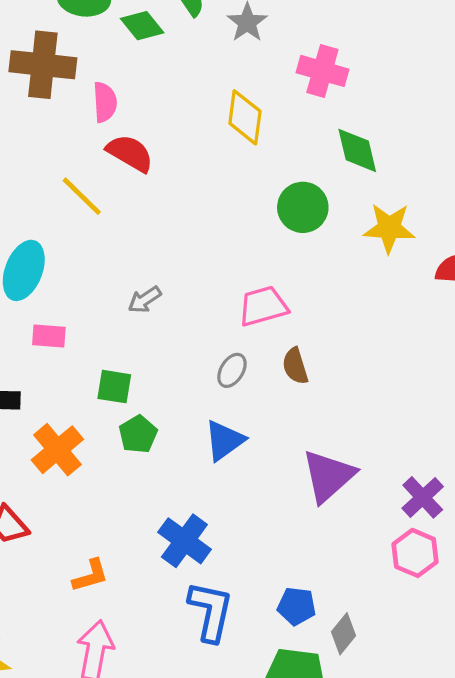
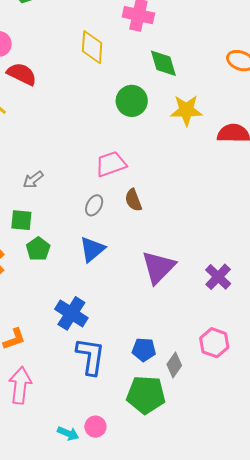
gray arrow: (145, 300) -> (33, 180), moved
pink hexagon: (415, 553) -> (214, 343), moved

